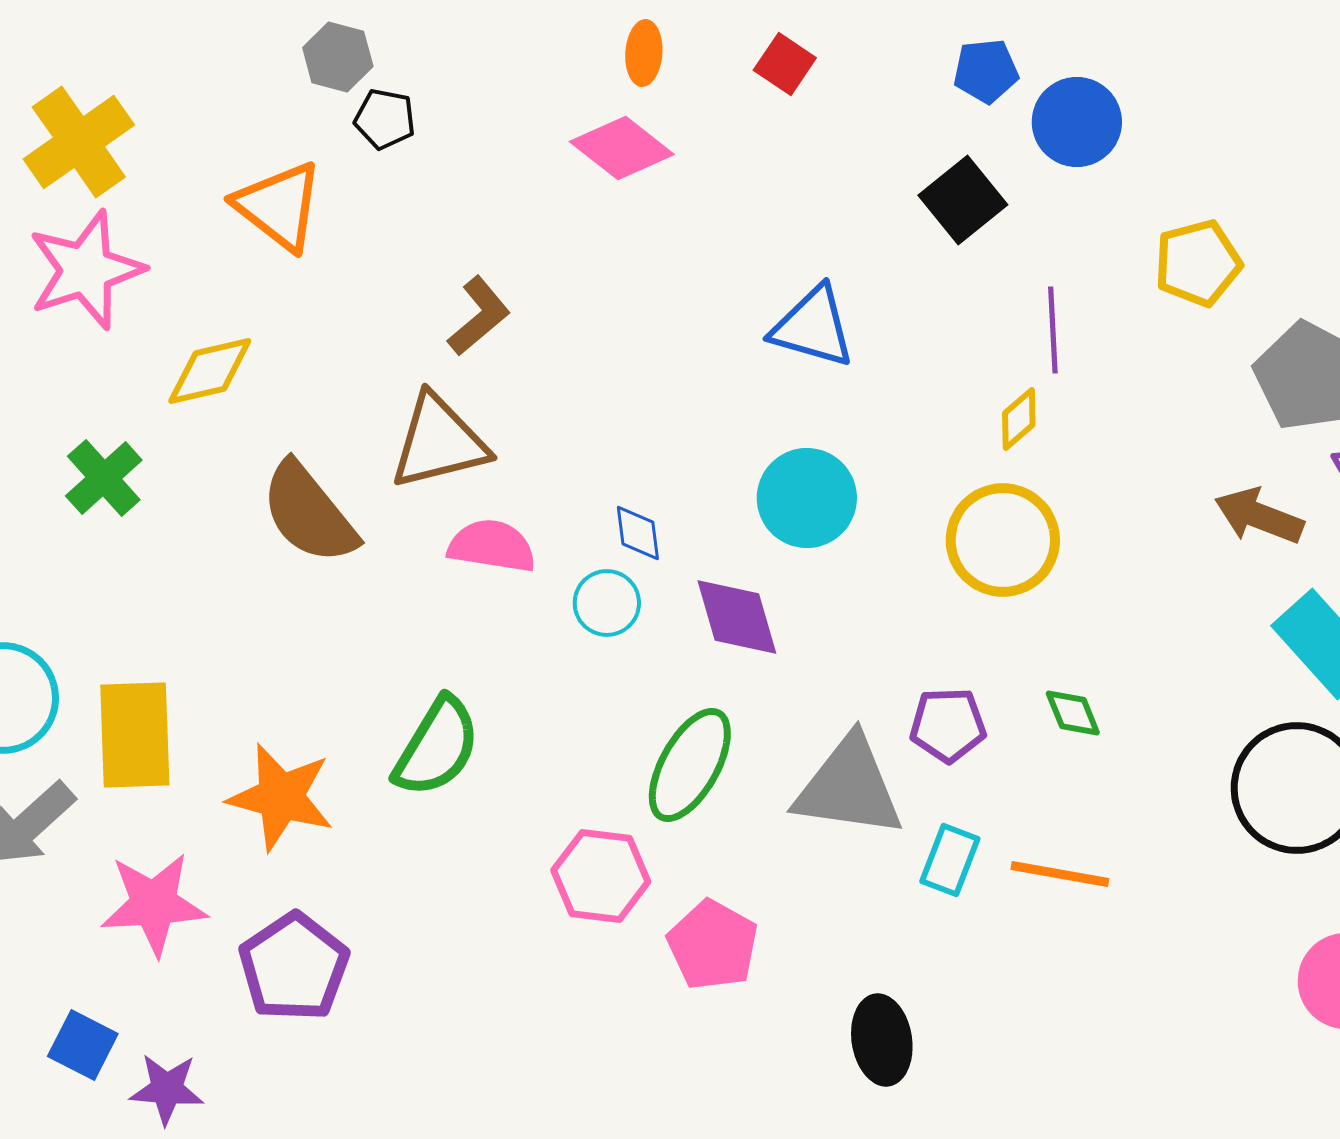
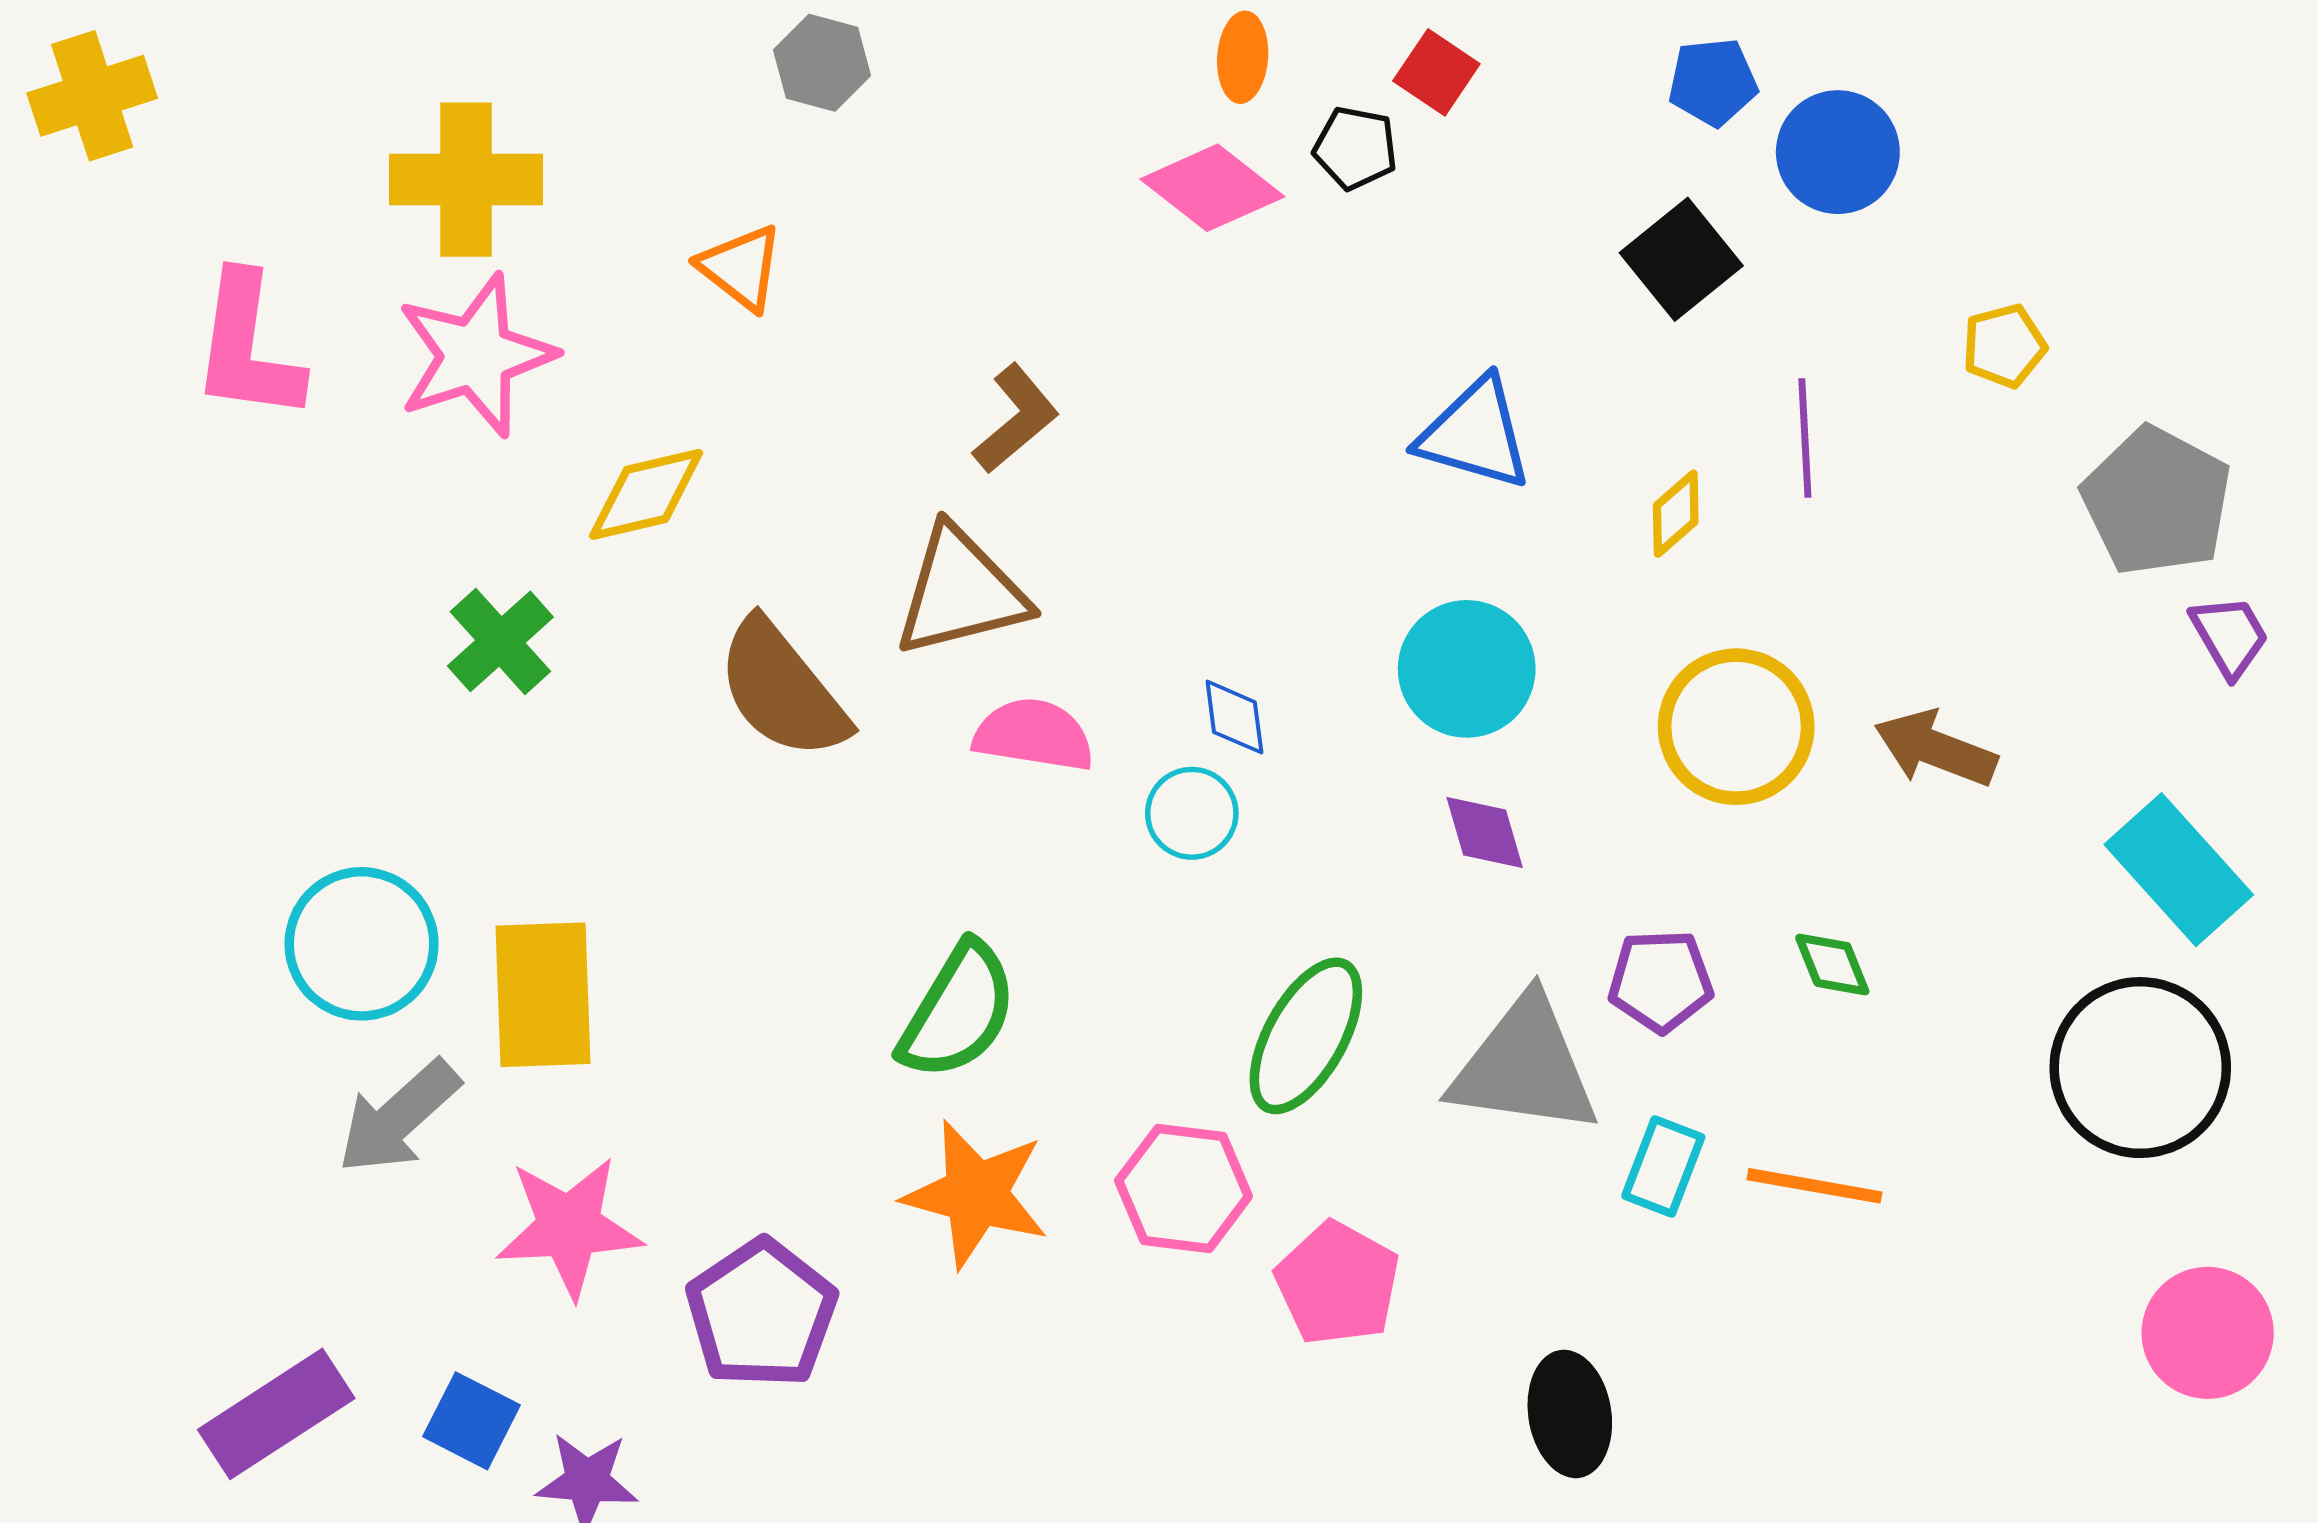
black pentagon: (385, 119) -> (1355, 148), moved
yellow cross: (79, 142) -> (466, 180), turned 35
orange triangle: (279, 206) -> (741, 268), size x0.7
yellow pentagon: (1198, 263) -> (2004, 346), size x0.7
yellow diamond: (1019, 419) -> (1676, 514), moved
brown arrow: (1259, 516) -> (1935, 749), moved
purple diamond: (737, 617) -> (1485, 833), moved, size x0.7
orange star: (281, 797) -> (976, 1194), moved

